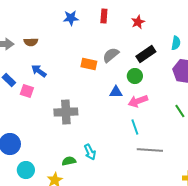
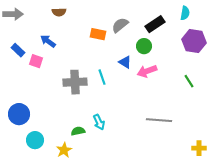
brown semicircle: (31, 42) -> (59, 12), moved
blue triangle: (116, 92) -> (125, 62), turned 32
cyan line: (135, 127) -> (102, 77), moved

